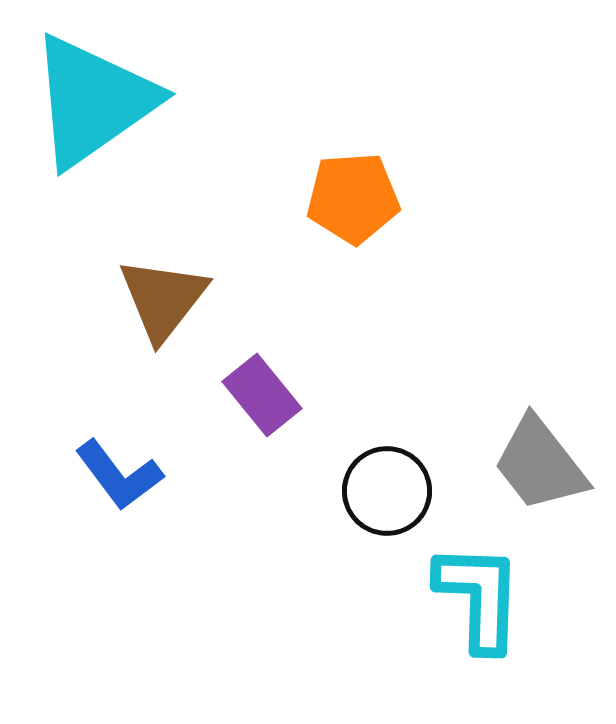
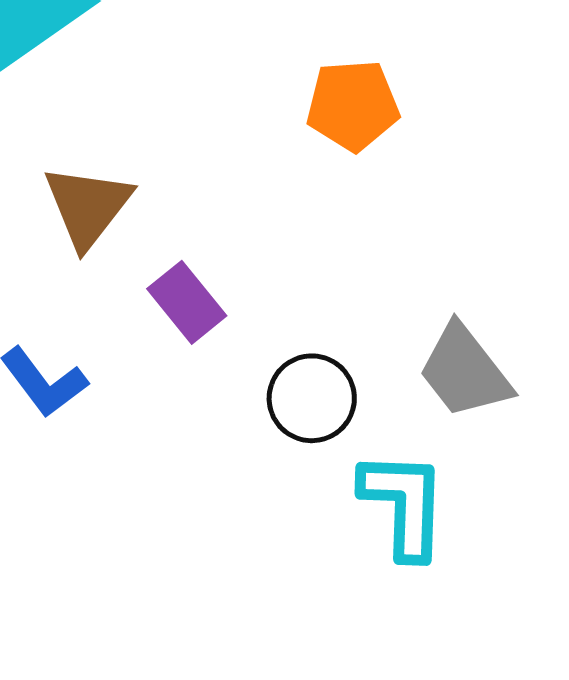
orange pentagon: (353, 198) -> (353, 105), moved

